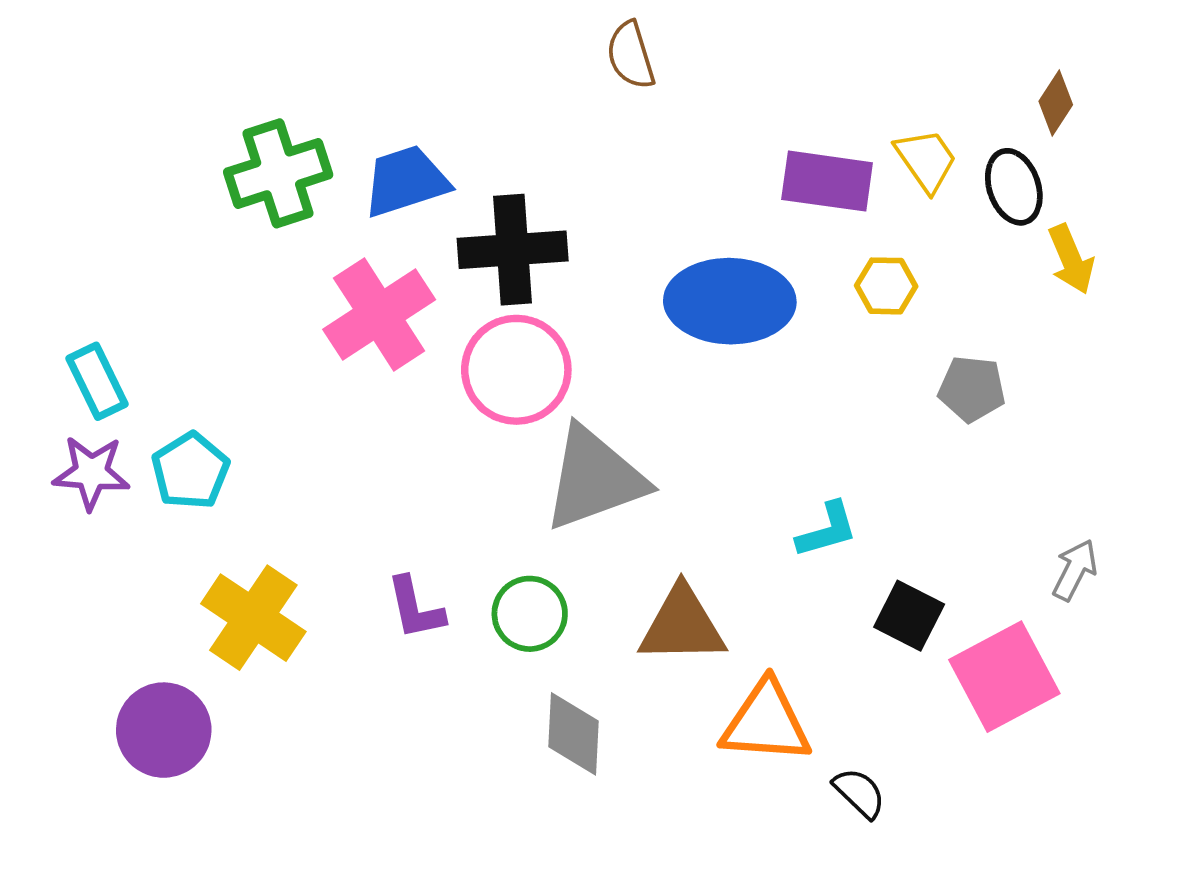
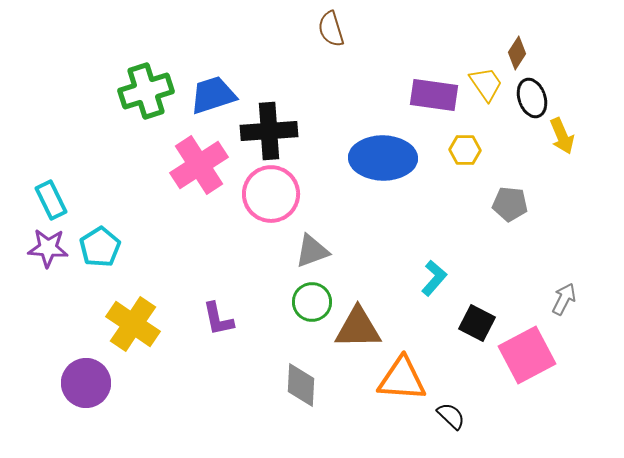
brown diamond: (1056, 103) -> (517, 53), moved
gray triangle: (594, 478) -> (312, 251), size x0.6
cyan L-shape: (827, 530) -> (434, 278), turned -33
green circle: (530, 614) -> (312, 302), moved

